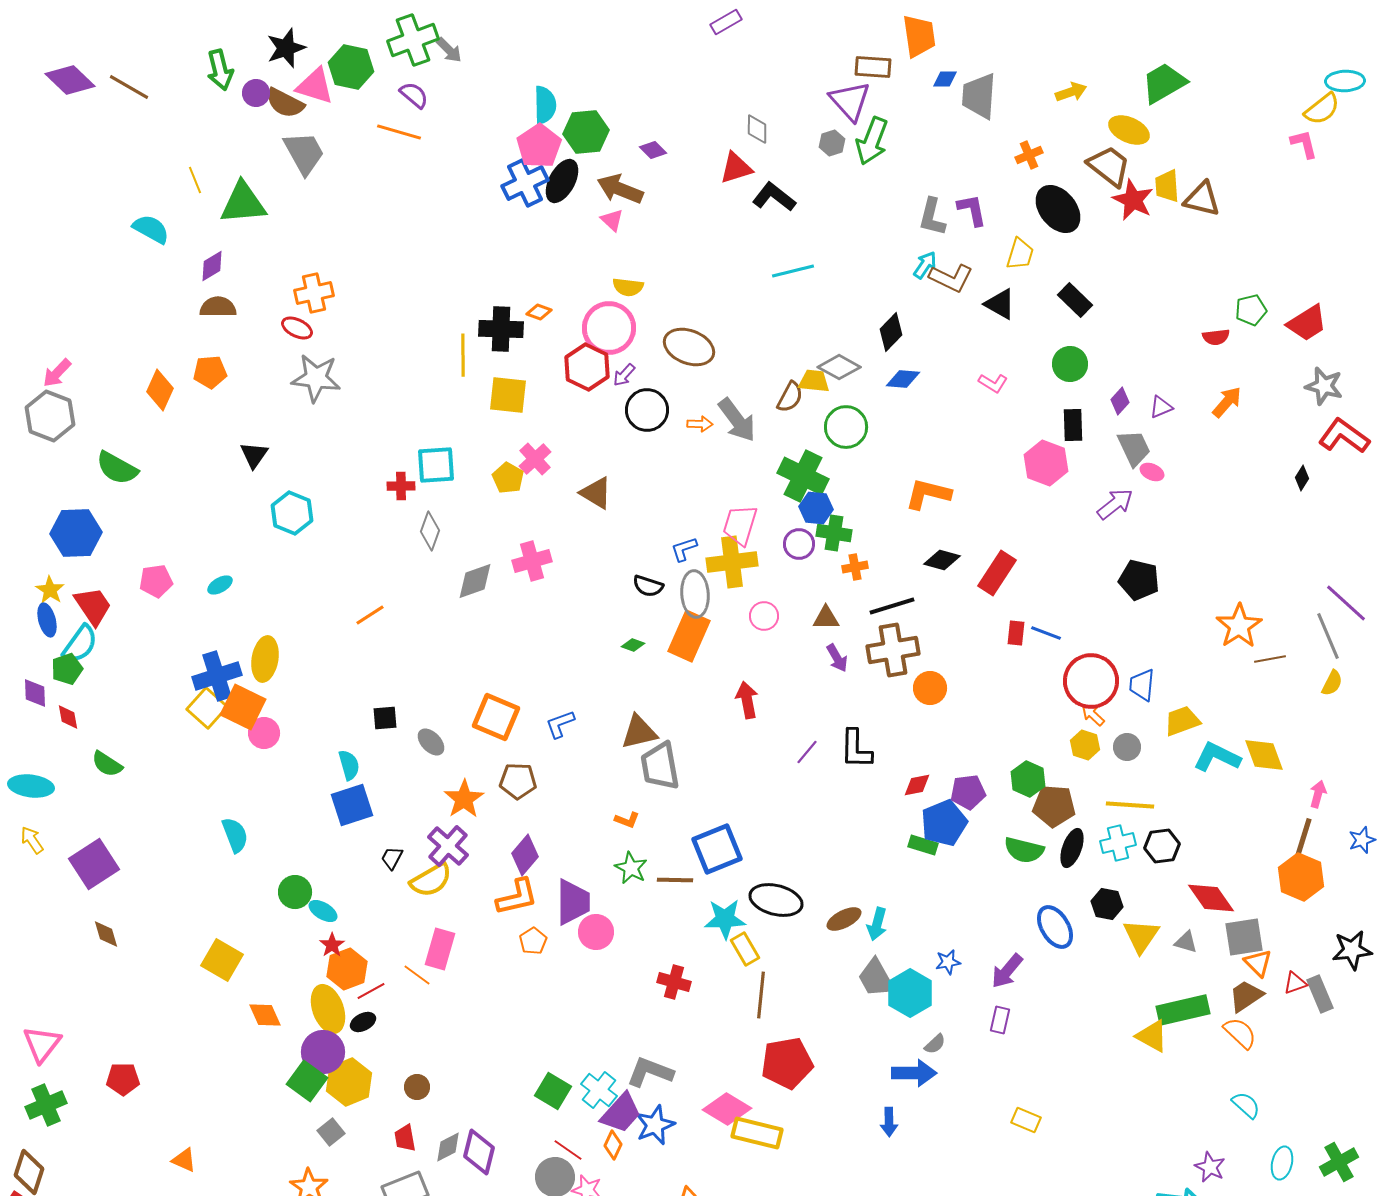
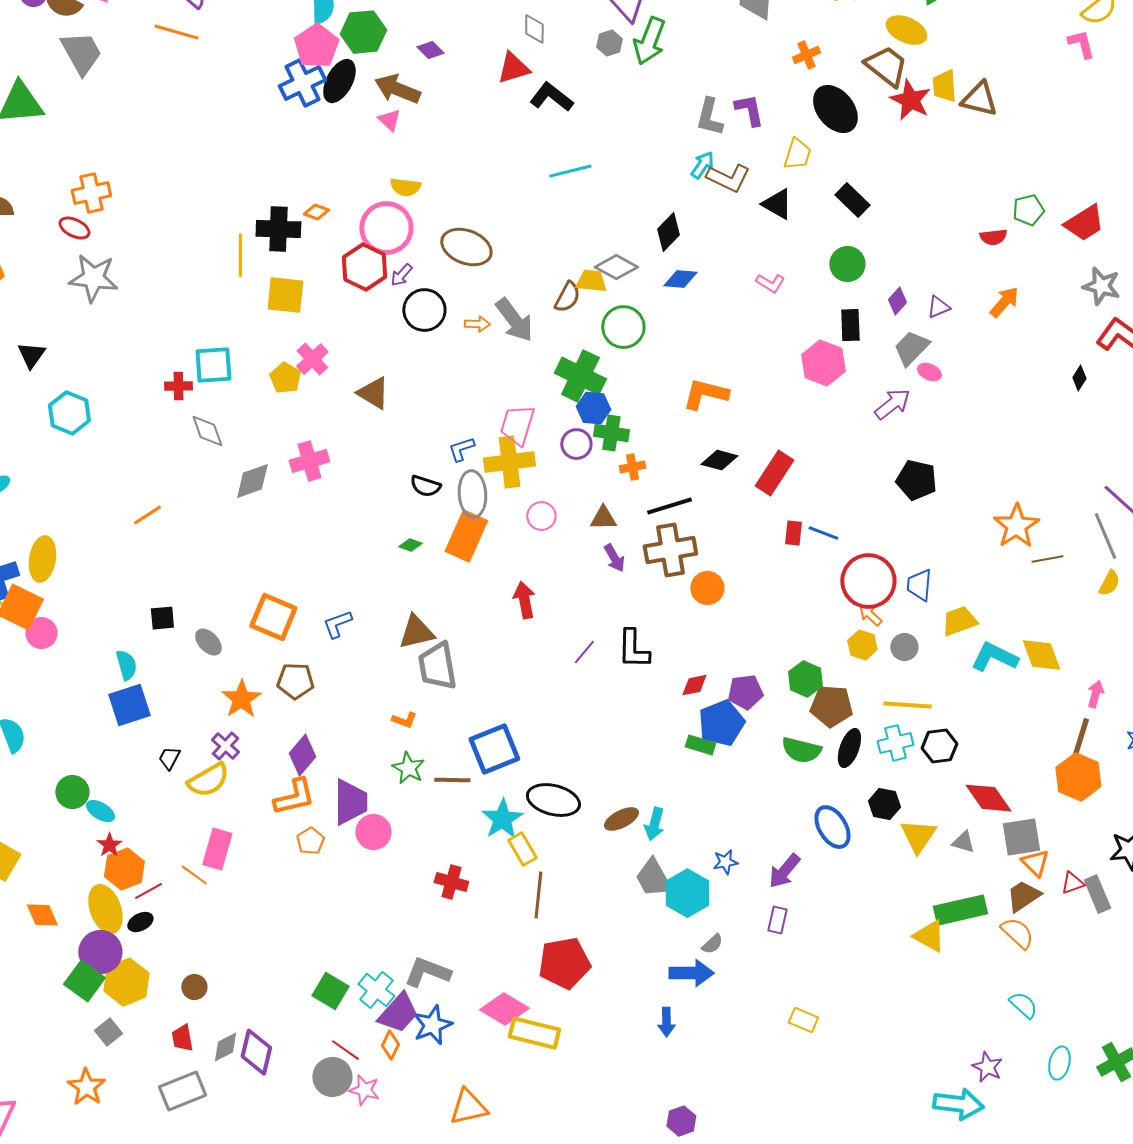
gray trapezoid: (1134, 448) -> (911, 348), turned -111
gray diamond: (430, 531) -> (207, 431), turned -39
purple cross: (448, 846) -> (225, 746), size x0.7
cyan star: (725, 919) -> (502, 819), turned -30

